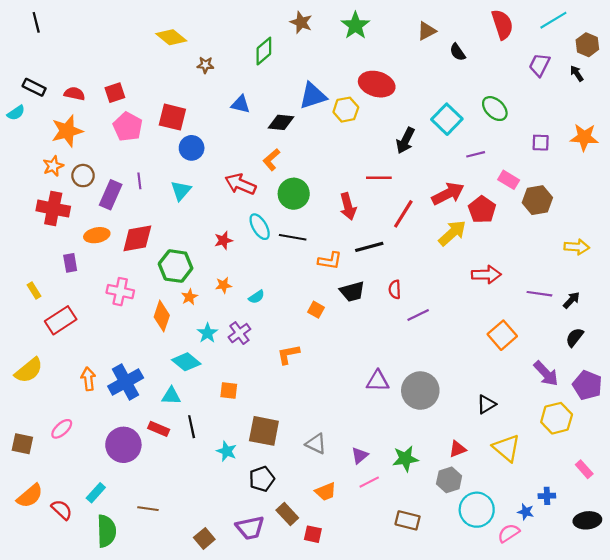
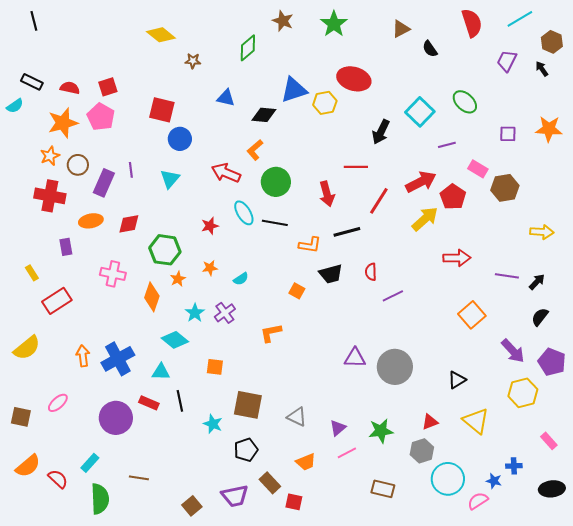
pink pentagon: (128, 127) -> (101, 117), moved
red diamond: (137, 238) -> (129, 224), size x0.7

